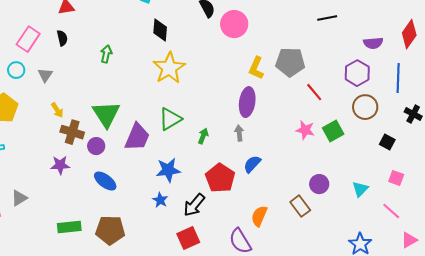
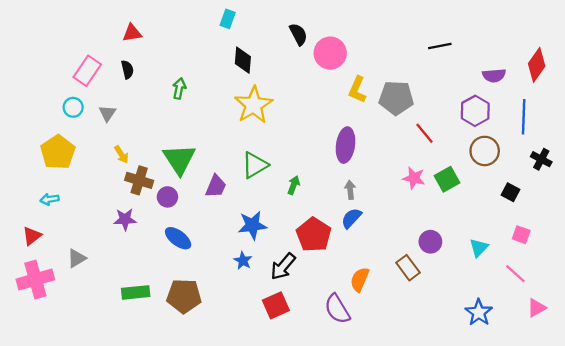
yellow L-shape: (256, 68) -> (357, 90), moved
gray arrow: (239, 133) -> (350, 190), moved
purple trapezoid: (137, 137) -> (216, 186), size x0.7

